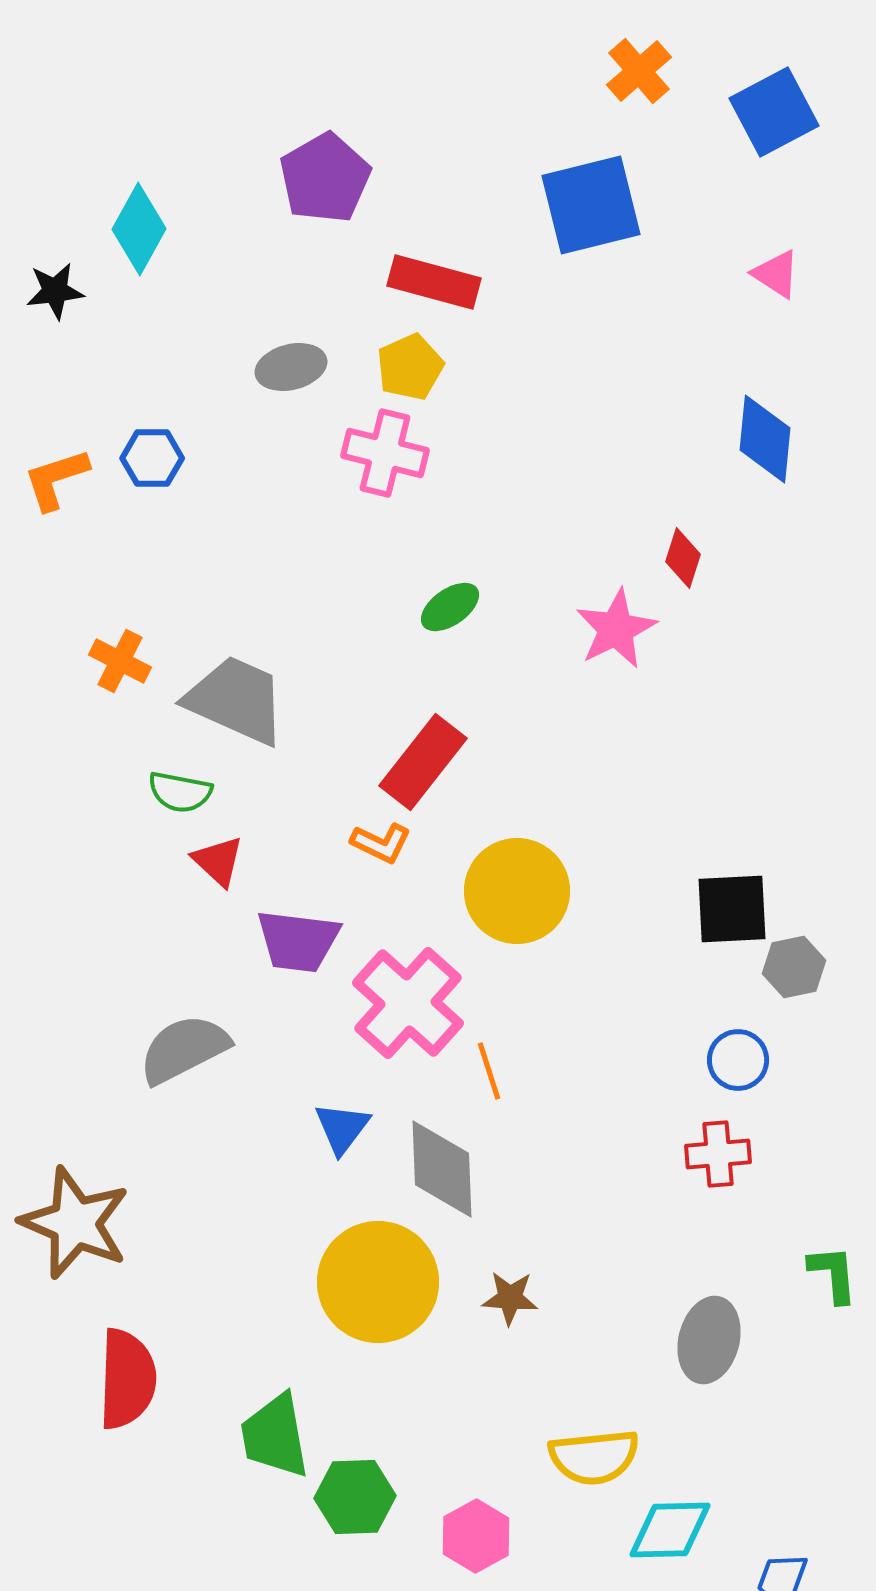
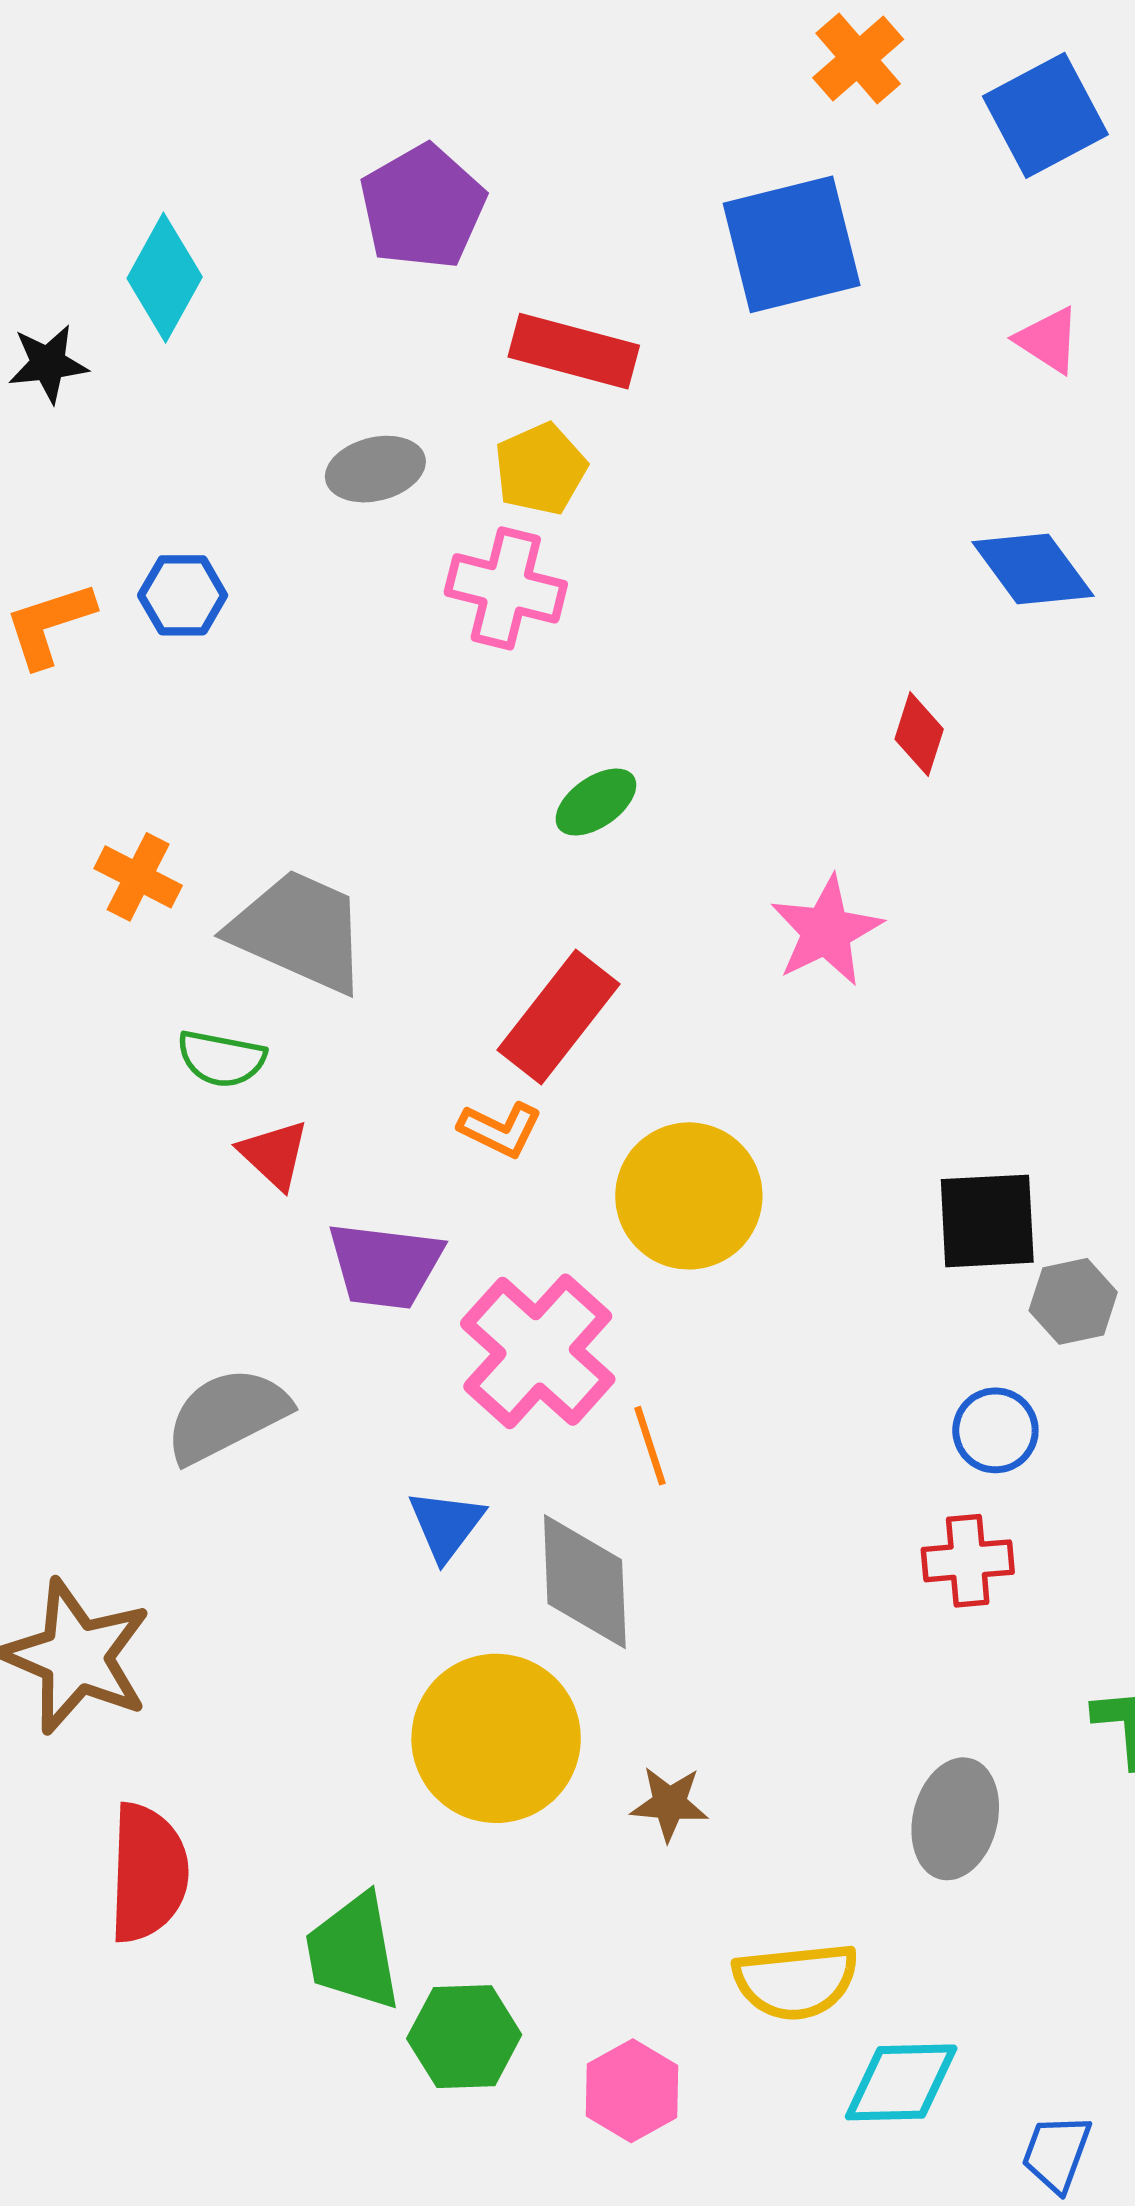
blue diamond: (765, 439) -> (1033, 569), turned -42
pink star: (616, 629) -> (826, 931), moved
brown star: (510, 1298) -> (669, 1804), moved

